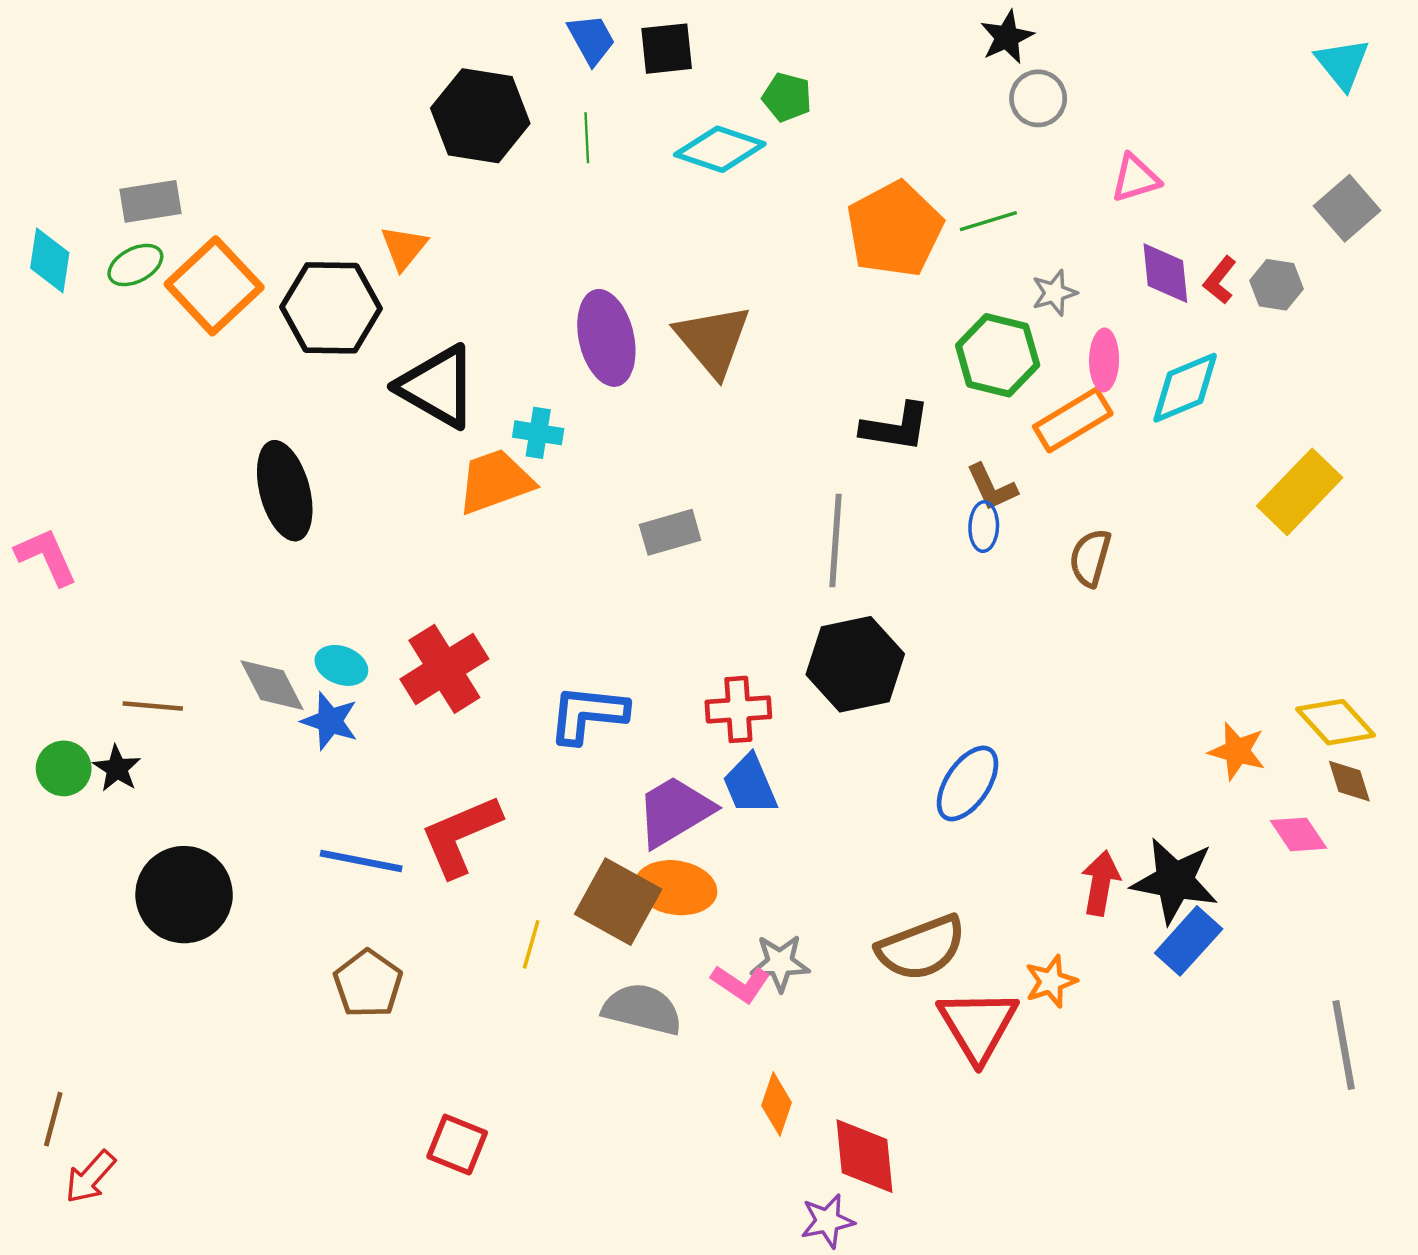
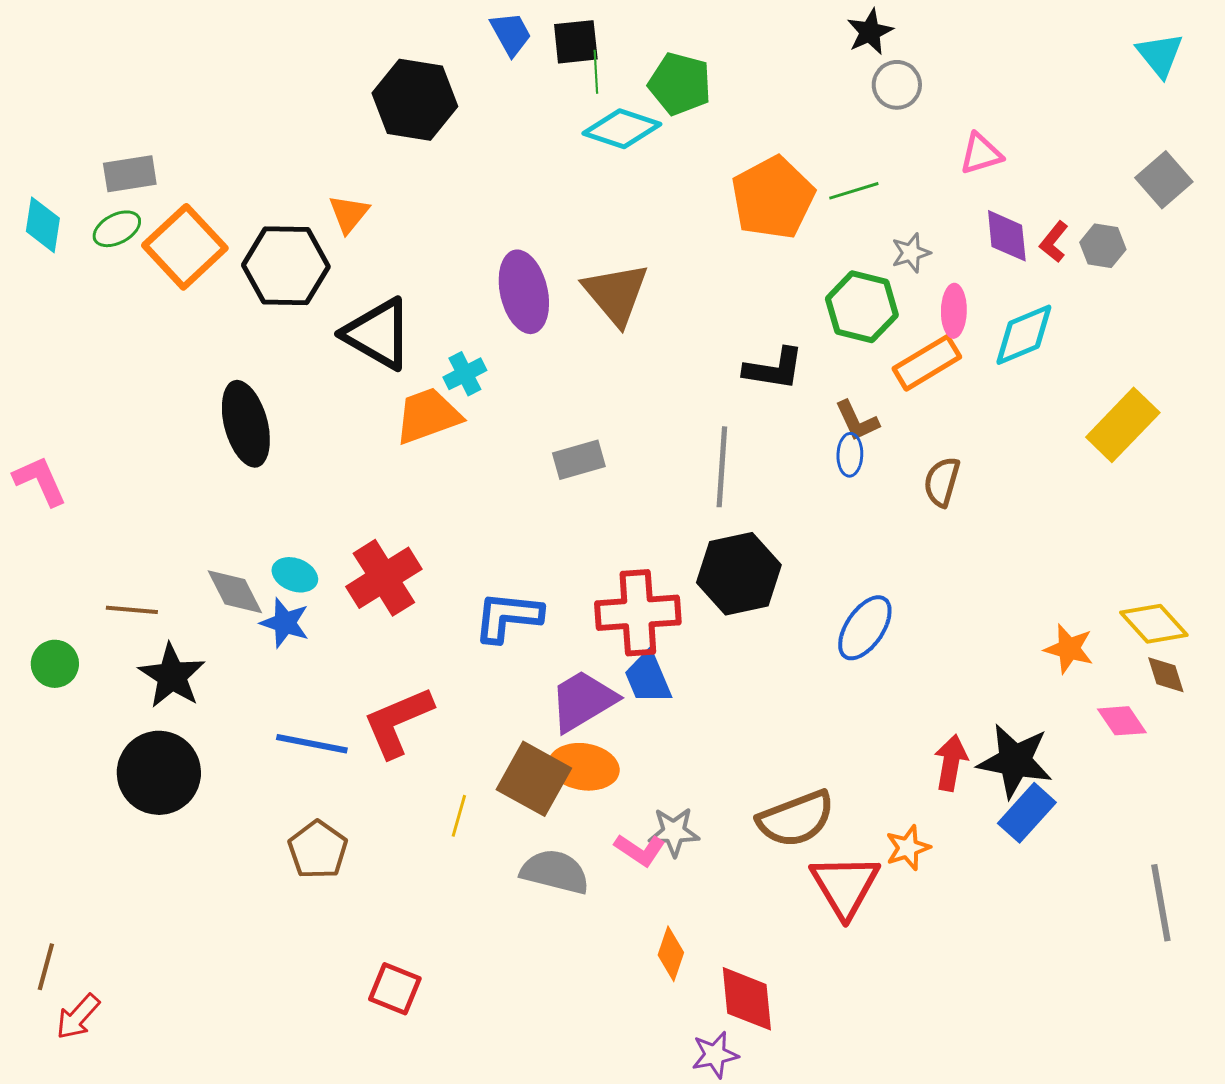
green pentagon: (787, 97) -> (680, 84), size x1.5
green line: (587, 138) -> (596, 72), moved
cyan cross: (538, 433) -> (465, 374), turned -36
red cross: (738, 709) -> (638, 613), size x1.5
black star: (117, 768) -> (172, 676), moved, size x1.6
blue ellipse: (968, 783) -> (865, 628), moved

